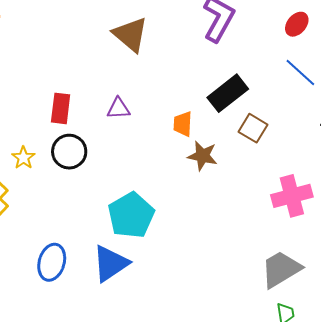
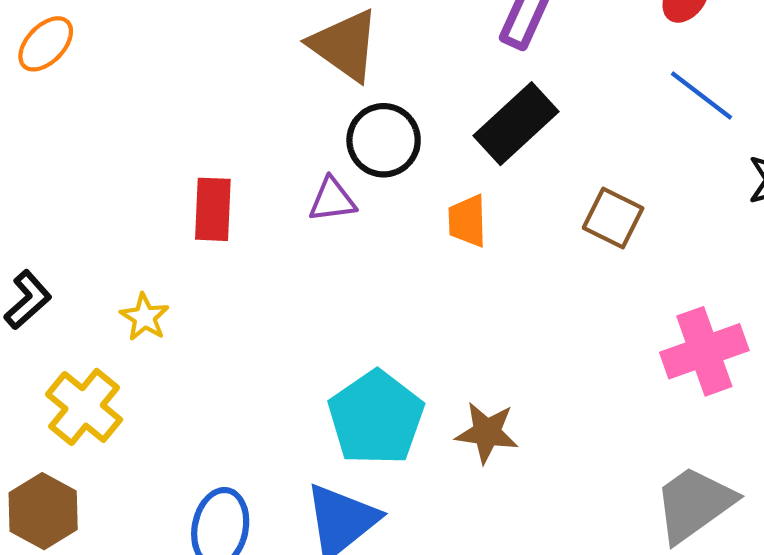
black rectangle: (228, 93) -> (516, 124), moved
black circle: (69, 152) -> (384, 140), moved
brown star: (202, 156) -> (487, 433), moved

